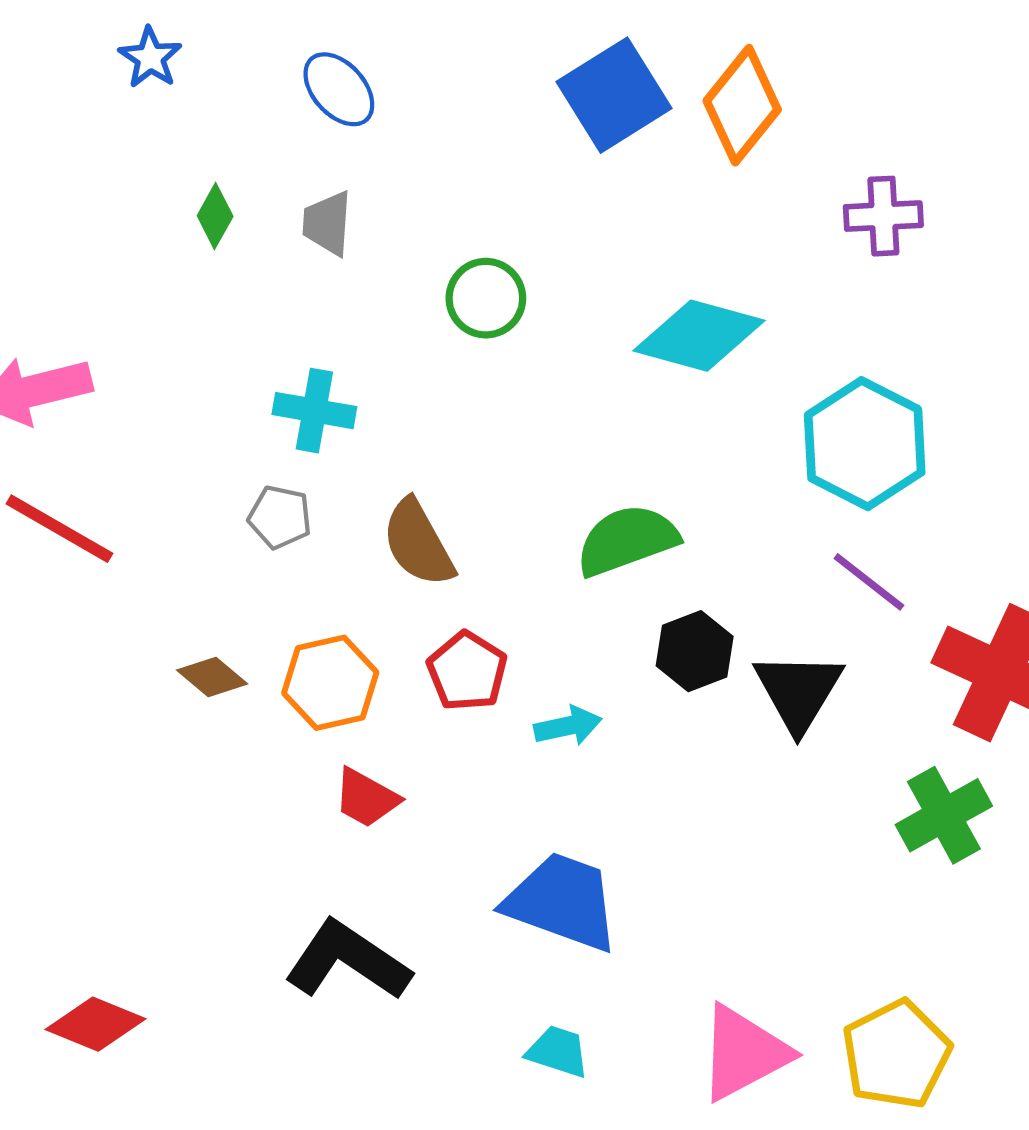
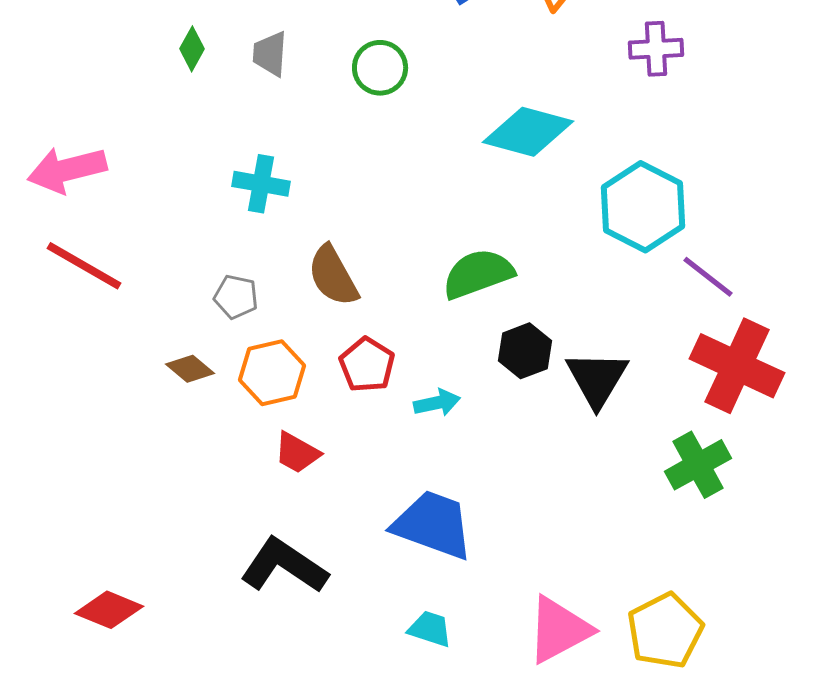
green circle: (486, 298) -> (380, 68), moved
gray pentagon: (280, 517) -> (236, 297), moved
purple line: (869, 582) -> (708, 277), moved

